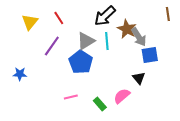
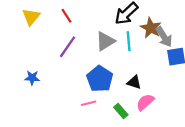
red line: (59, 18) -> (66, 16), moved
yellow triangle: (30, 22) -> (31, 17), moved
blue pentagon: (81, 62) -> (100, 79), moved
black triangle: (139, 78) -> (134, 82), moved, turned -32

